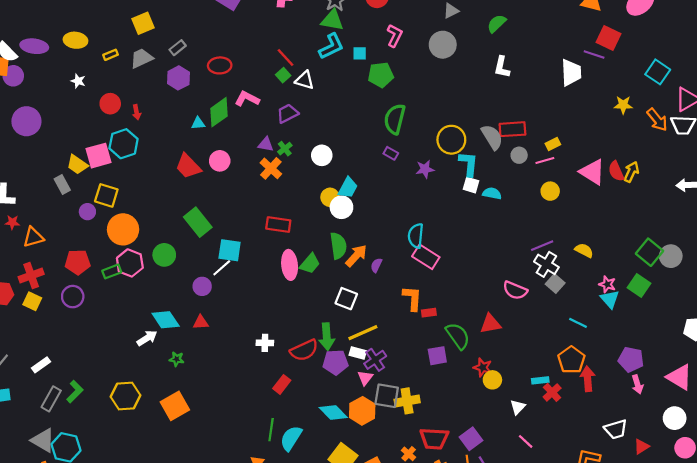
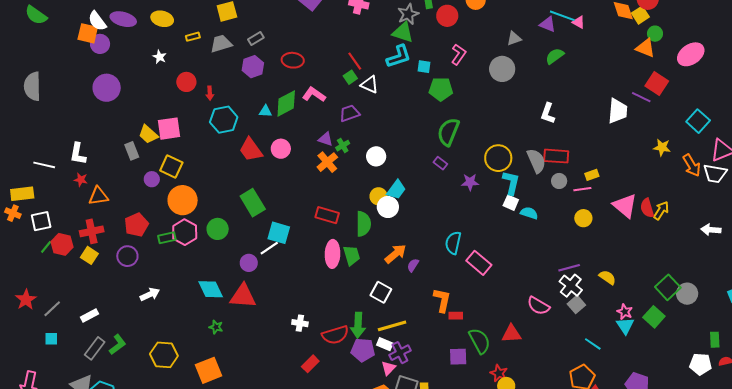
white L-shape: (502, 67) -> (548, 113), moved
cyan hexagon: (124, 144) -> (224, 120), moved
green semicircle: (338, 246) -> (363, 224), moved
pink rectangle: (426, 257) -> (479, 263), moved
red pentagon: (78, 262) -> (136, 225), turned -30
green trapezoid: (310, 264) -> (352, 255), turned -65
red triangle: (201, 322) -> (243, 296), size x1.8
white arrow: (147, 338) -> (150, 294), moved

